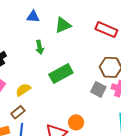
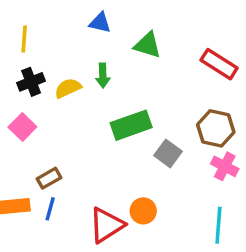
green triangle: (63, 25) -> (148, 45), turned 30
gray square: (98, 89) -> (168, 153), moved
yellow semicircle: (23, 90) -> (68, 88), moved

